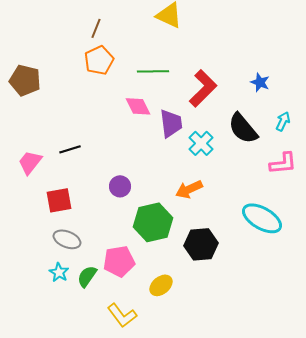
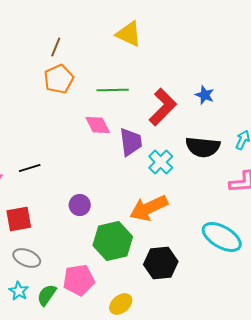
blue star: (260, 82) -> (205, 95), moved
black semicircle: (243, 128) -> (203, 147), turned -44
orange arrow: (189, 189) -> (149, 208), size x1.4

